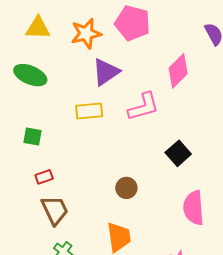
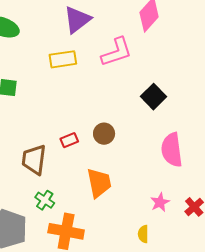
red rectangle: (44, 177) -> (69, 140), moved
brown trapezoid: (55, 210) -> (34, 160), turned -144

